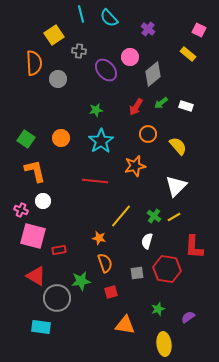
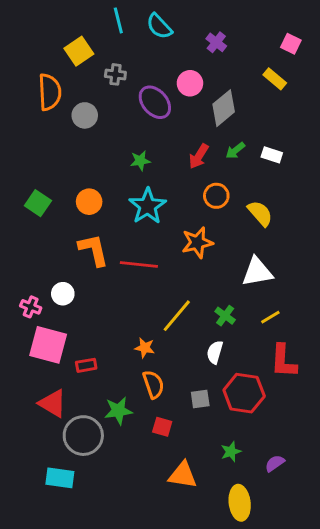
orange L-shape: (35, 171) -> (93, 250), moved
white triangle: (176, 186) -> (257, 272), turned 35
yellow line: (174, 217) -> (270, 317), moved
red square: (111, 292) -> (162, 427), turned 32

